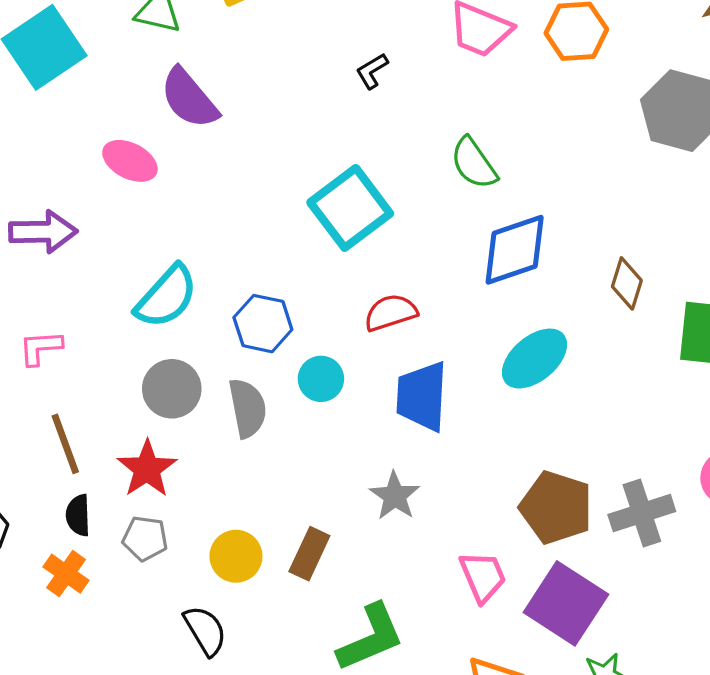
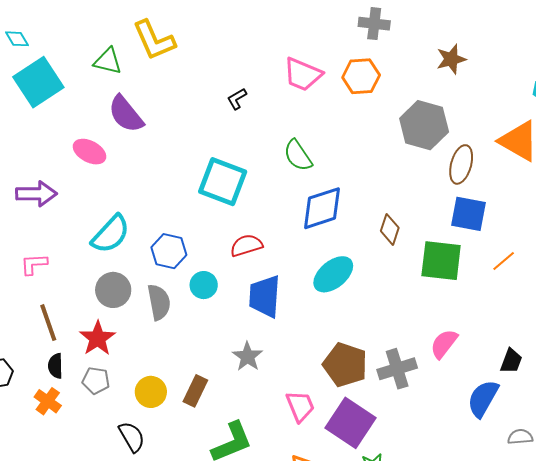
cyan square: (350, 208) -> (223, 182), turned -33

